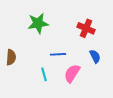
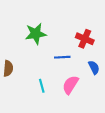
blue line: (58, 54) -> (62, 57), moved

